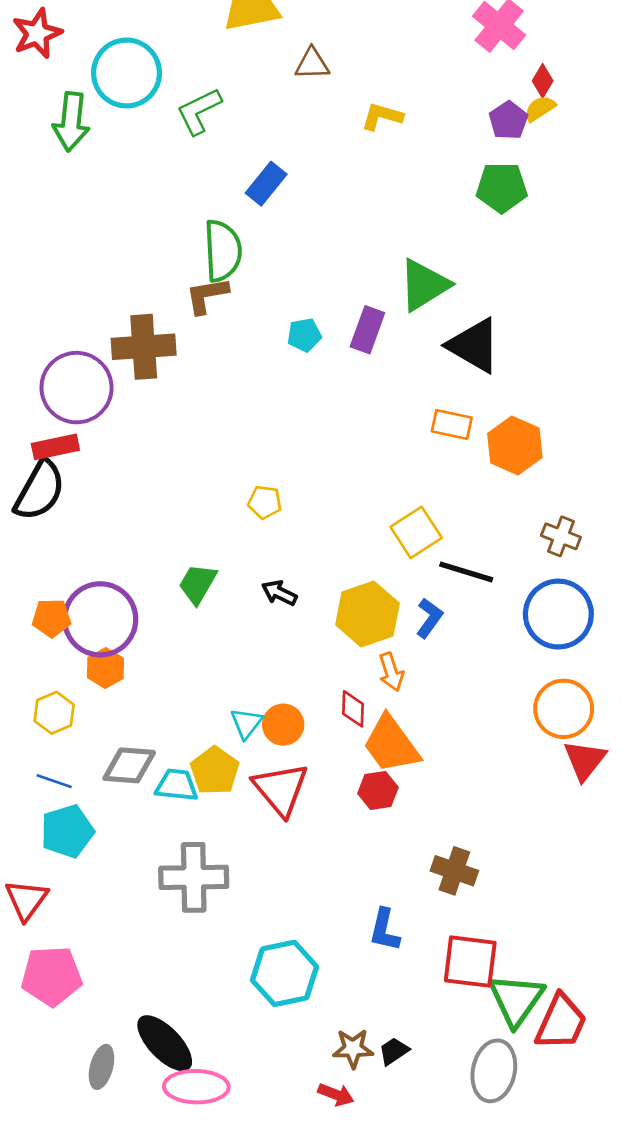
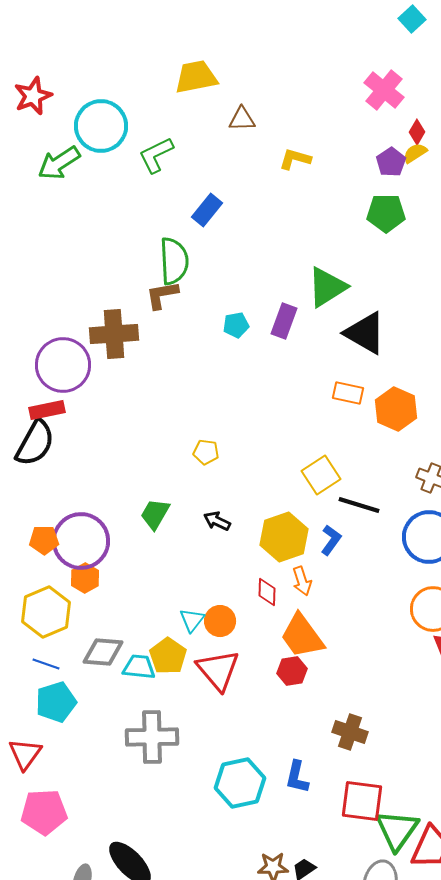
green arrow: (71, 122) -> (59, 163), turned 51
red diamond: (353, 709) -> (267, 592), moved
yellow hexagon: (54, 713) -> (46, 612), size x1.6
cyan hexagon: (285, 973) -> (240, 783), moved

